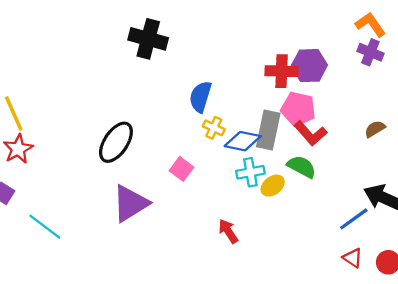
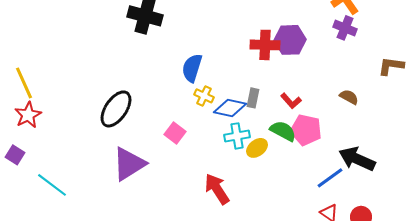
pink pentagon: (298, 109) -> (306, 130), moved
brown semicircle: (375, 129) -> (349, 97), turned 60
gray rectangle: (268, 130) -> (253, 98), size x0.6
red L-shape: (310, 133) -> (291, 101), size x0.7
red arrow: (228, 231) -> (217, 189), size x1.4

